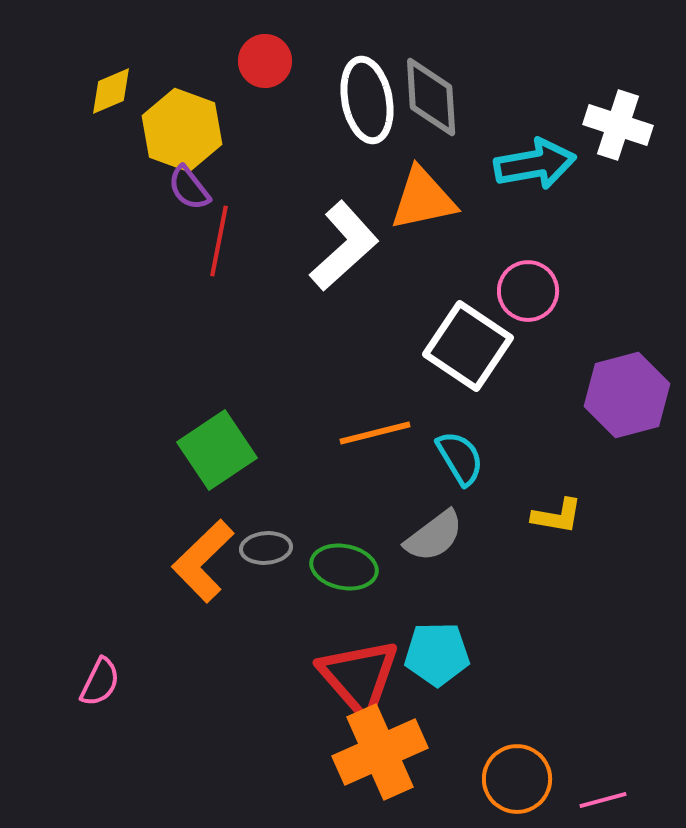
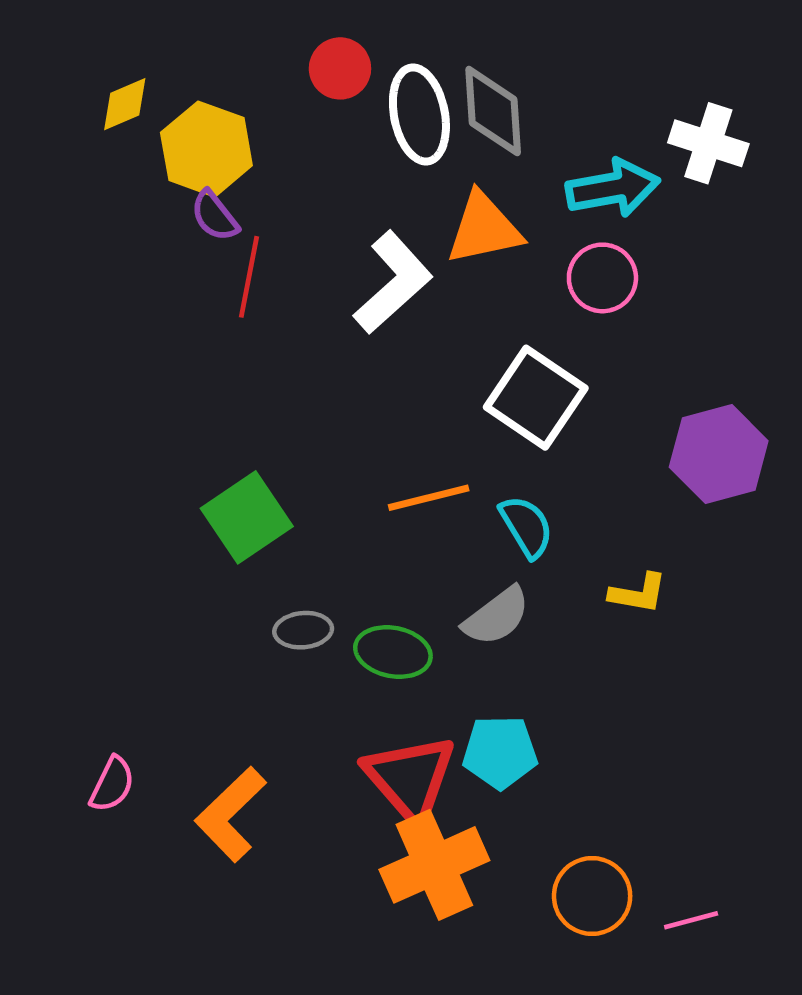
red circle: (265, 61) -> (340, 68), moved
pink circle: (528, 291) -> (602, 278), moved
orange L-shape: (203, 561) -> (231, 814), moved

